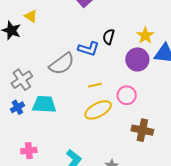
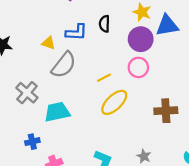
yellow triangle: (31, 16) -> (48, 43), moved
blue L-shape: (88, 49) -> (76, 32), moved
pink circle: (127, 95) -> (138, 67), moved
blue cross: (17, 107) -> (32, 142), moved, turned 32

